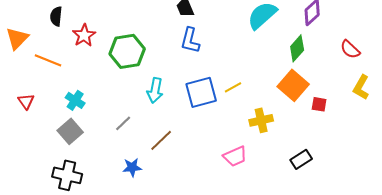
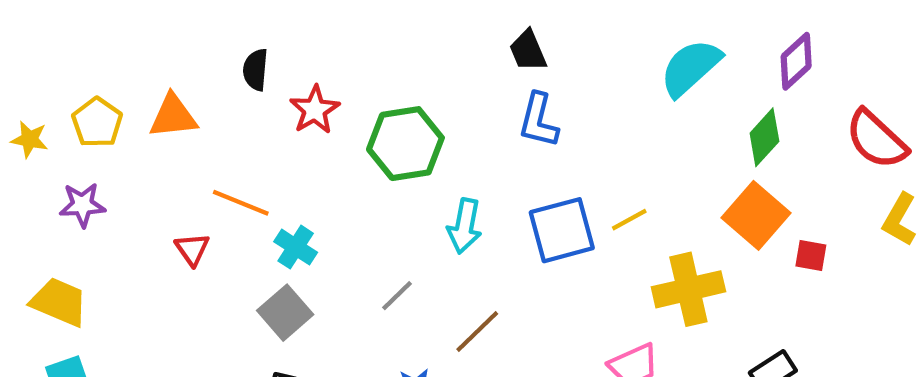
orange triangle: (17, 38) -> (173, 116), turned 40
red semicircle: (350, 49) -> (876, 139), size x1.5
orange line: (48, 60) -> (241, 203), moved
yellow cross: (261, 120) -> (688, 289), size x1.4

